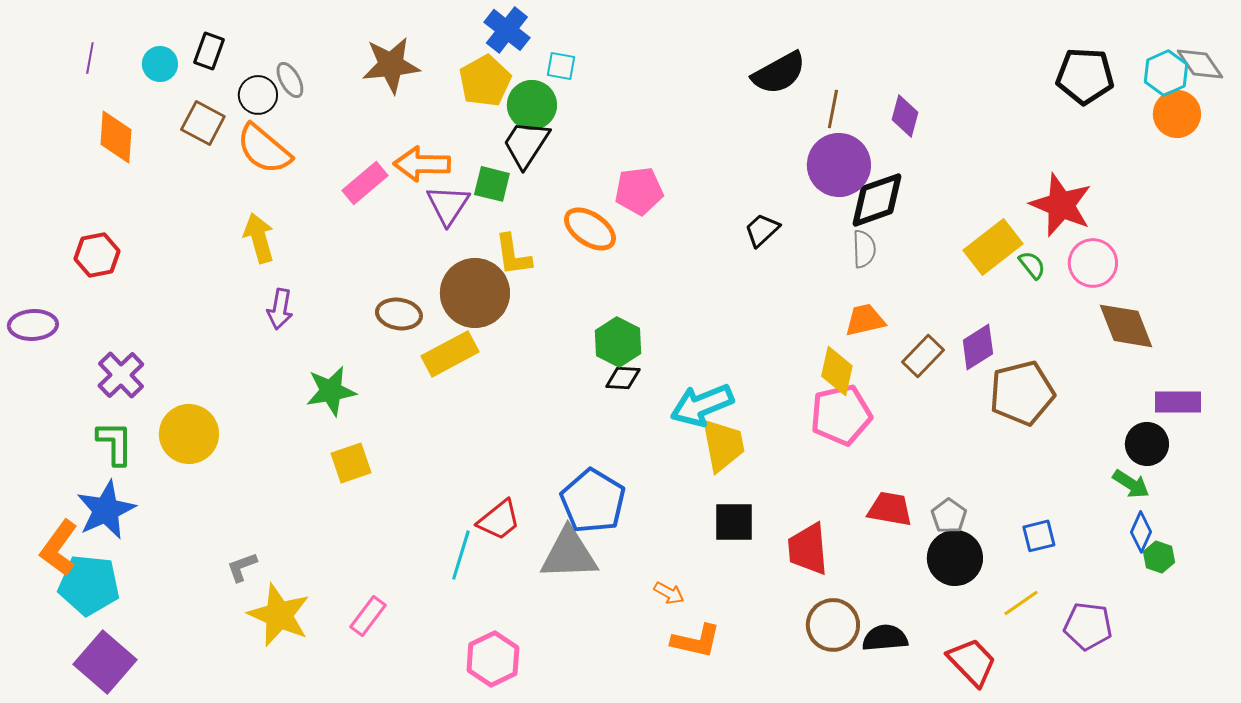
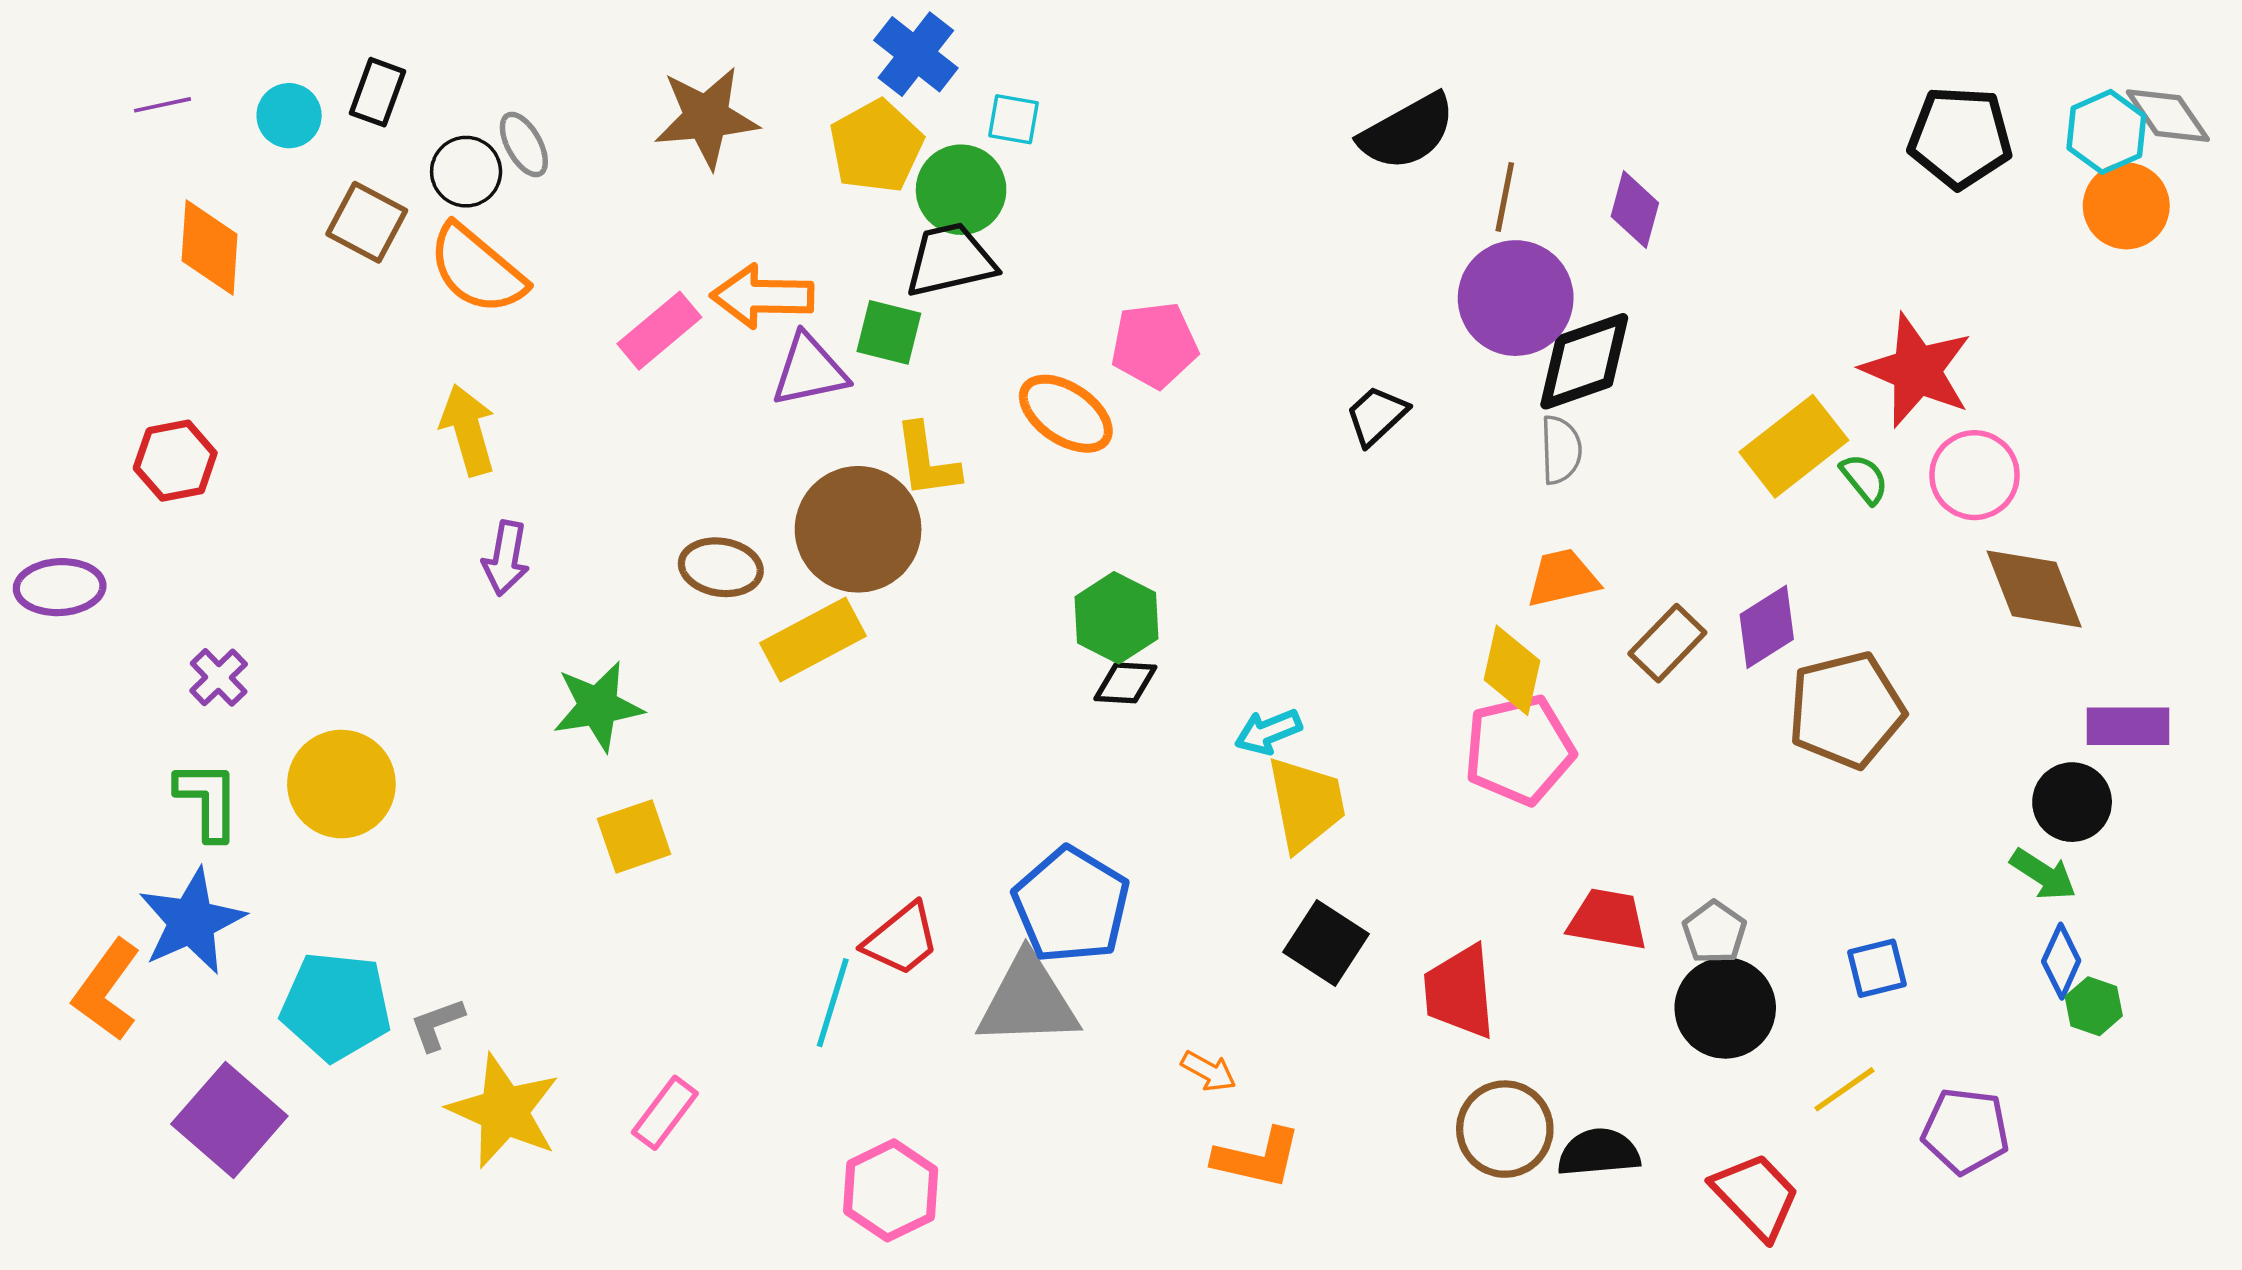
purple line: (90, 58) -> (163, 105), turned 68
black trapezoid: (526, 144) -> (950, 260), turned 44
purple triangle: (448, 205) -> (809, 370), turned 45
purple cross: (121, 375) -> (219, 677), size x0.7
cyan arrow: (702, 405) -> (1268, 732), size x0.6
black square: (734, 522) -> (1326, 943), turned 33
cyan pentagon: (89, 585) -> (336, 1006), moved
purple square: (105, 662) -> (229, 1120), moved

